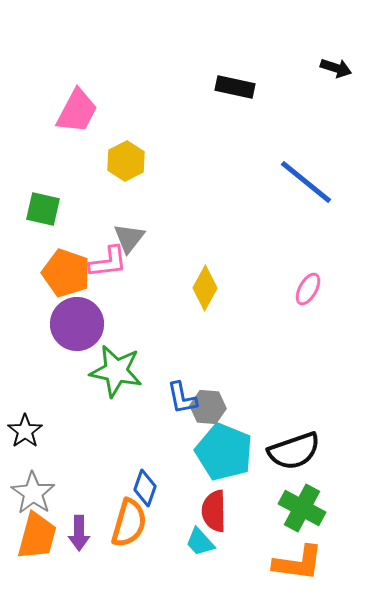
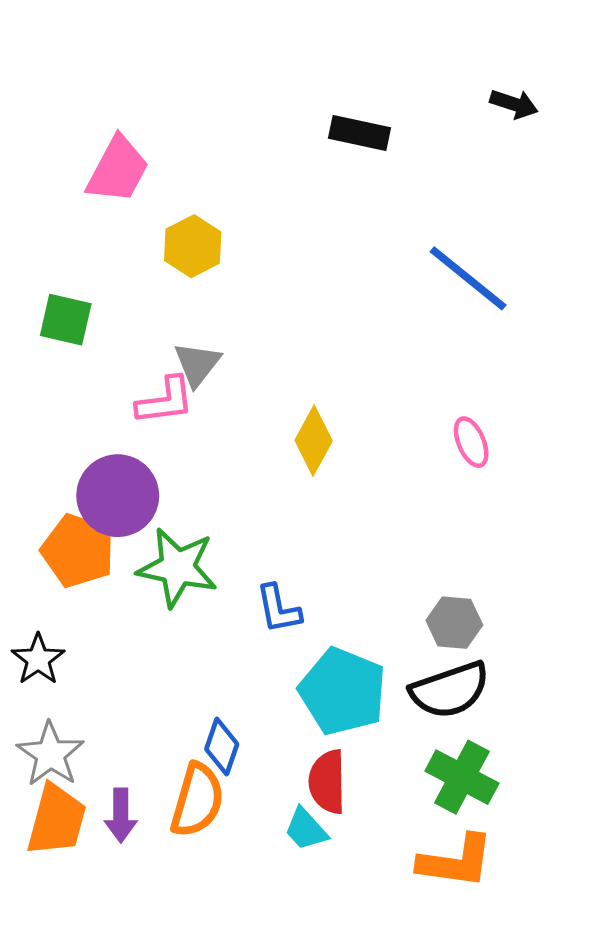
orange pentagon: (66, 273) -> (78, 551), moved
pink ellipse: (308, 289) -> (471, 442), turned -52
gray hexagon: (208, 407) -> (454, 623), moved

